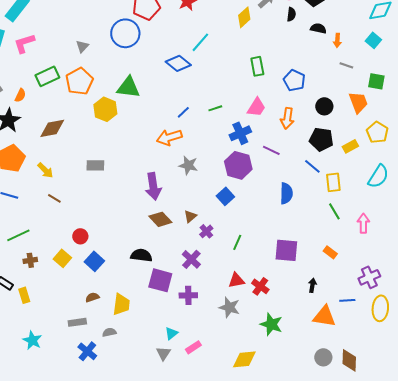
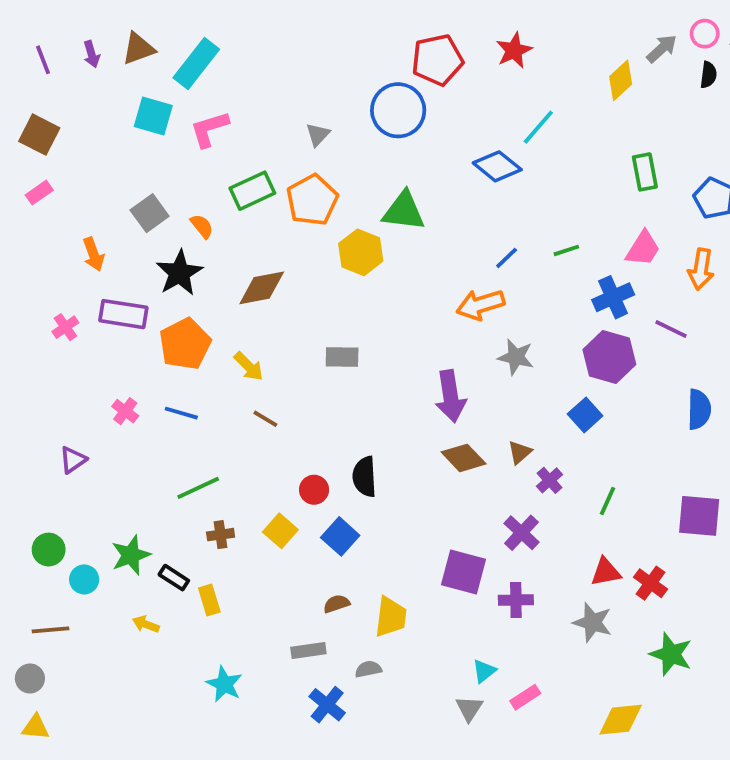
orange semicircle: (20, 95) -> (202, 226), turned -64
black semicircle: (141, 255) -> (364, 477), moved, turned -100

